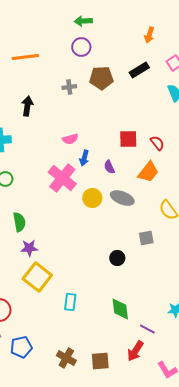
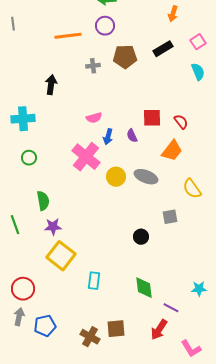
orange line: (25, 57) -> (68, 36), moved
purple semicircle: (109, 167) -> (132, 136), moved
brown square: (100, 361) -> (116, 329), moved

